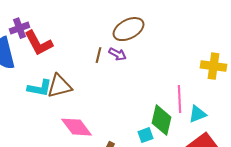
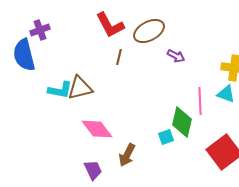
red L-shape: (38, 43) -> (110, 25), moved
purple arrow: (118, 54) -> (176, 56), moved
cyan triangle: (198, 114) -> (226, 94), moved, turned 42

